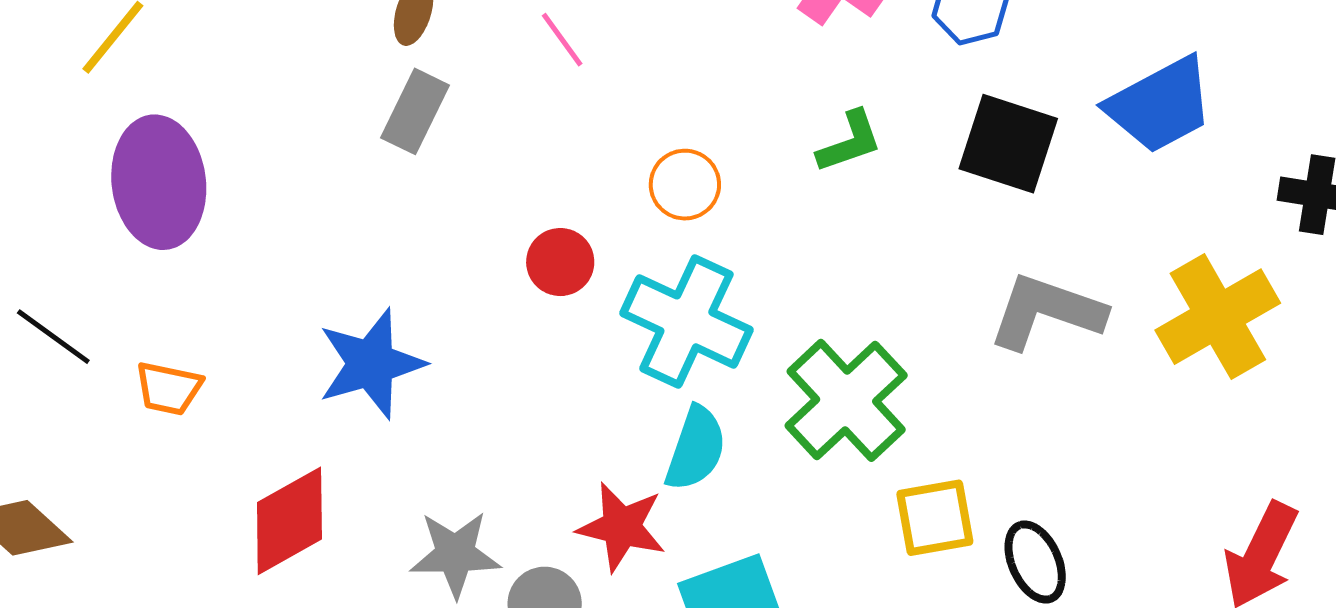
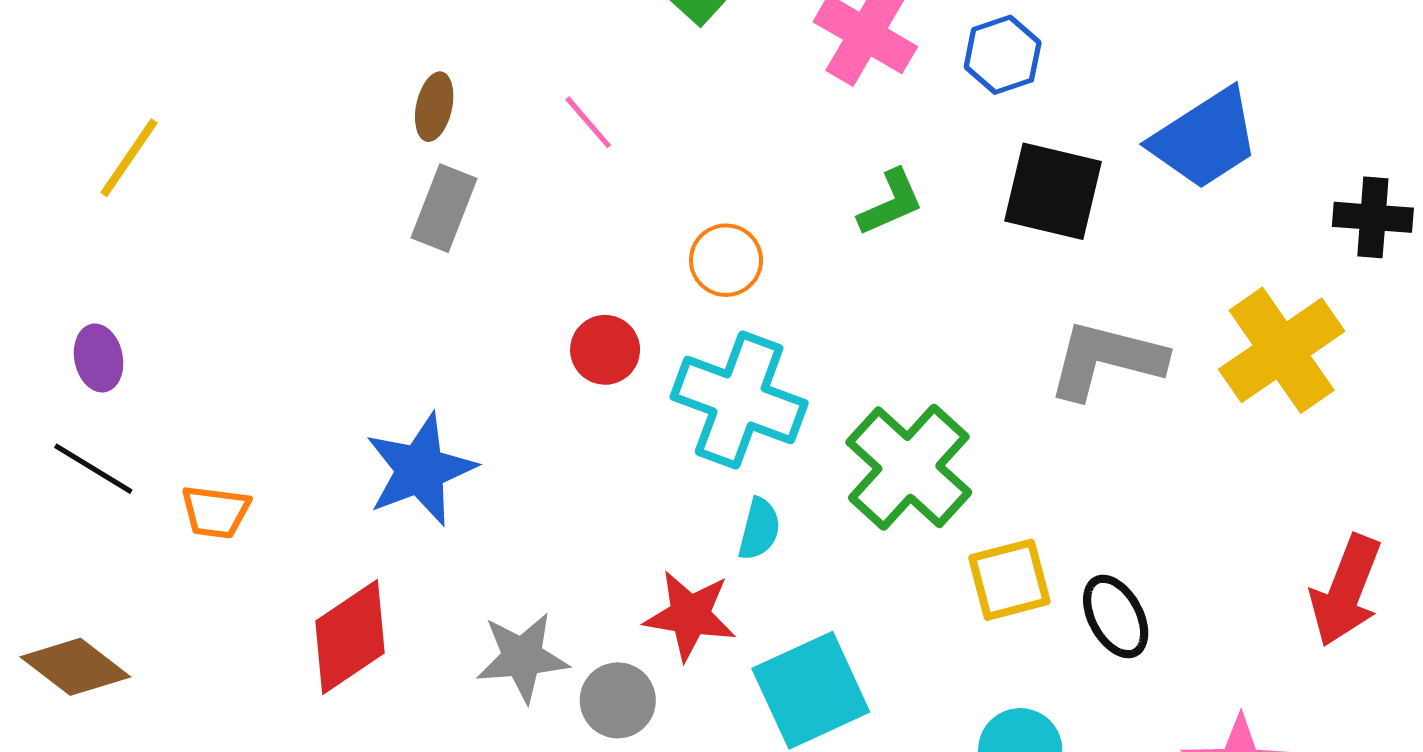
purple ellipse: (159, 182) -> (99, 358), moved, size x0.5
cyan semicircle: (696, 448) -> (759, 529), size x0.7

